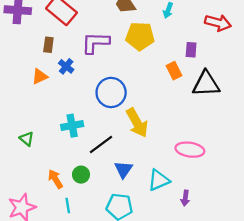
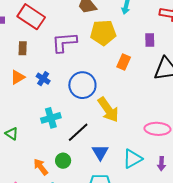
blue cross: (66, 66) -> (43, 79), moved
orange rectangle: (174, 71) -> (124, 62), moved, turned 56
purple arrow: (185, 198) -> (161, 164), moved

